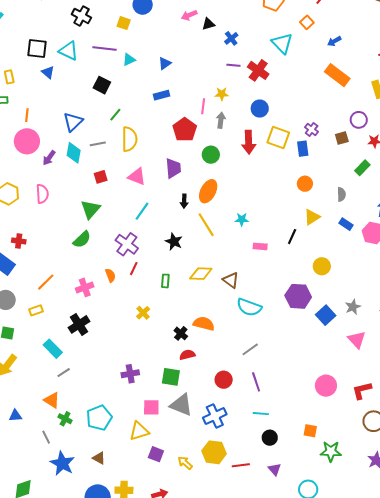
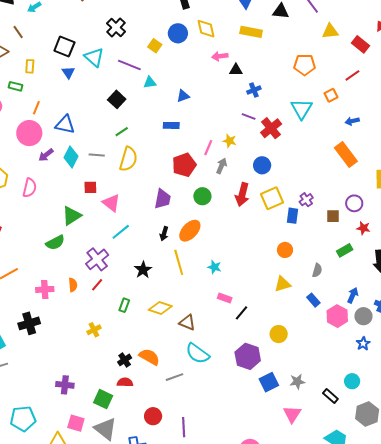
blue triangle: (73, 122) -> (65, 125), moved, turned 40
yellow square: (278, 138) -> (272, 198), turned 30
pink triangle: (137, 177) -> (111, 203), moved
black line: (292, 237) -> (241, 313), moved
brown triangle: (231, 280) -> (187, 322), turned -30
gray line: (250, 349) -> (174, 377), moved

